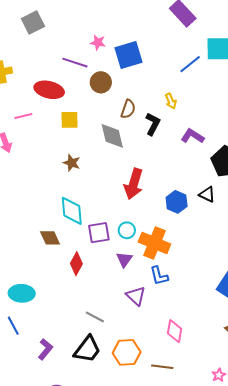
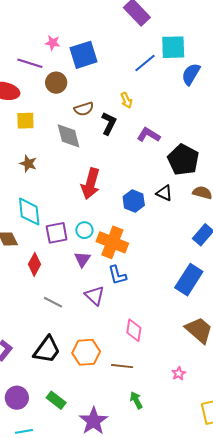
brown semicircle: (128, 109) -> (84, 109), turned 54
gray line: (95, 317) -> (53, 302), moved

